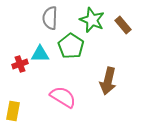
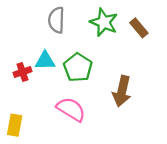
green pentagon: (71, 46) -> (78, 67), moved

